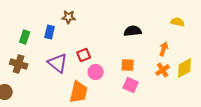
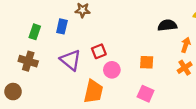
black semicircle: (133, 31) -> (167, 25), moved
pink square: (131, 85) -> (146, 94), moved

